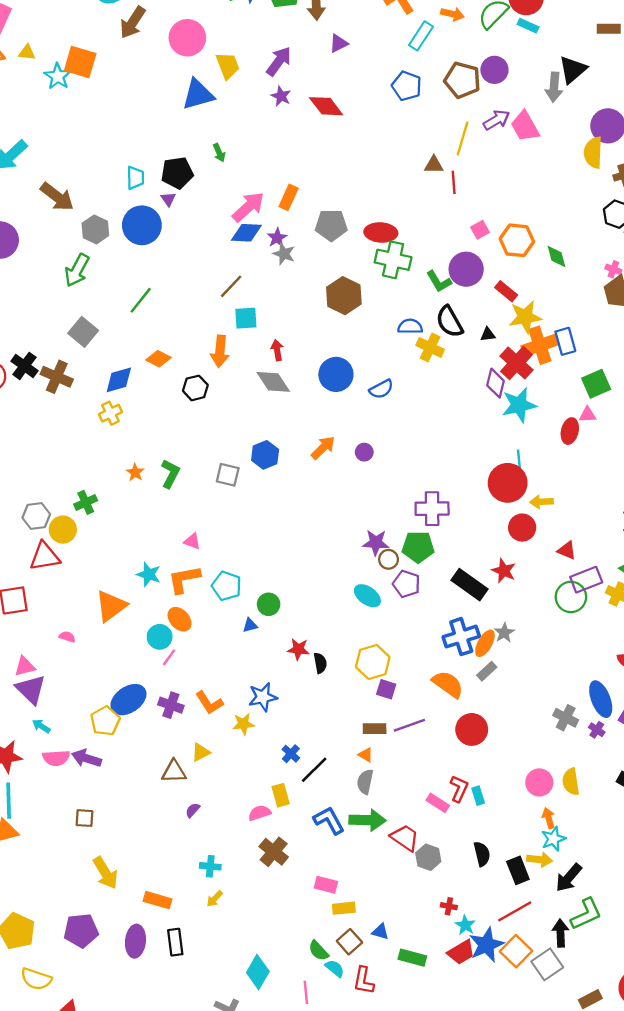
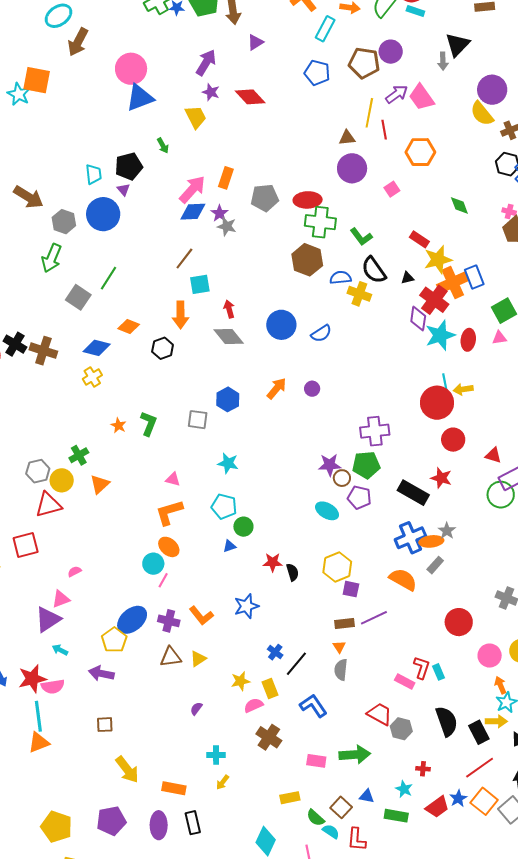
pink circle: (187, 38) -> (131, 69), moved
yellow trapezoid: (228, 66) -> (196, 117), moved
gray arrow: (554, 87) -> (443, 61), size x0.7
yellow semicircle: (593, 152) -> (482, 114), turned -36
red line: (454, 182) -> (384, 130), moved
orange hexagon: (517, 240) -> (420, 152), moved
purple circle: (466, 269) -> (352, 168), moved
brown hexagon: (344, 296) -> (307, 260), moved
gray square: (83, 332) -> (78, 297), moved
blue diamond: (119, 380) -> (97, 348), turned 36
red ellipse: (570, 431) -> (468, 340), moved
yellow arrow: (542, 502) -> (463, 389), moved
cyan star: (149, 574) -> (228, 463), moved
cyan pentagon: (227, 586) -> (224, 506), moved
orange triangle: (111, 606) -> (100, 484), moved, size x0.7
pink semicircle: (67, 637) -> (75, 571), turned -40
orange ellipse: (485, 643) -> (431, 541), turned 60
pink triangle: (25, 666) -> (61, 599), moved
purple triangle: (31, 689) -> (48, 619), turned 48
yellow star: (243, 724) -> (240, 681), moved
red circle: (472, 729) -> (459, 622), moved
orange triangle: (366, 755) -> (339, 647), turned 32
pink semicircle: (56, 758) -> (53, 686), moved
brown triangle: (174, 772) -> (171, 657), moved
green arrow: (368, 820) -> (355, 755), moved
black semicircle: (482, 854) -> (447, 721), size x1.4
yellow rectangle: (344, 908) -> (290, 798), moved
cyan star: (465, 925) -> (404, 789), moved
blue star: (486, 945) -> (458, 798), size x0.6

